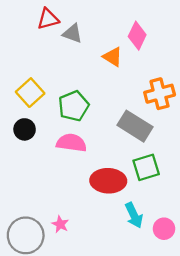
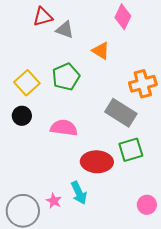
pink diamond: (137, 36) -> (123, 17), moved
green pentagon: (74, 106) -> (66, 77), moved
cyan arrow: (134, 215) -> (79, 193), moved

